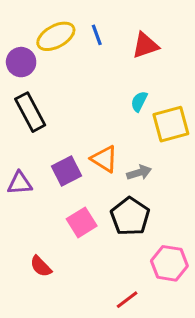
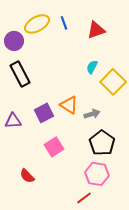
yellow square: (171, 124) -> (113, 82), turned -30
black pentagon: (130, 216) -> (102, 143), moved
pink hexagon: (169, 263) -> (97, 174), moved

